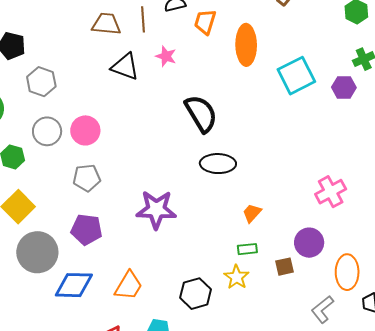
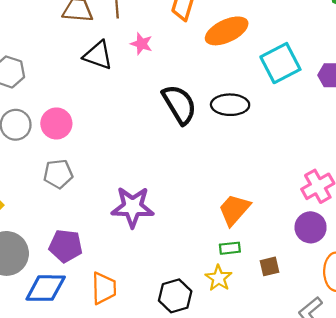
orange ellipse: (246, 45) -> (227, 31), turned 66
black ellipse: (218, 164) -> (230, 105), moved
orange trapezoid: (252, 213) -> (234, 210), size x1.6
purple pentagon: (86, 229) -> (66, 246), moved
purple circle: (309, 243) -> (311, 227), moved
orange trapezoid: (129, 286) -> (104, 288), turned -32

